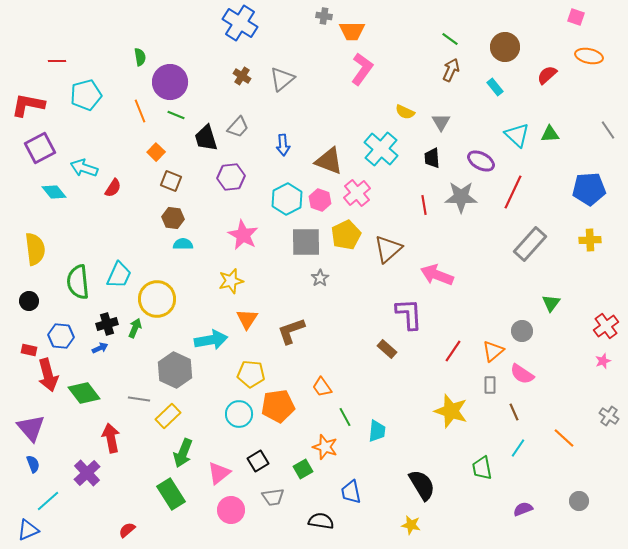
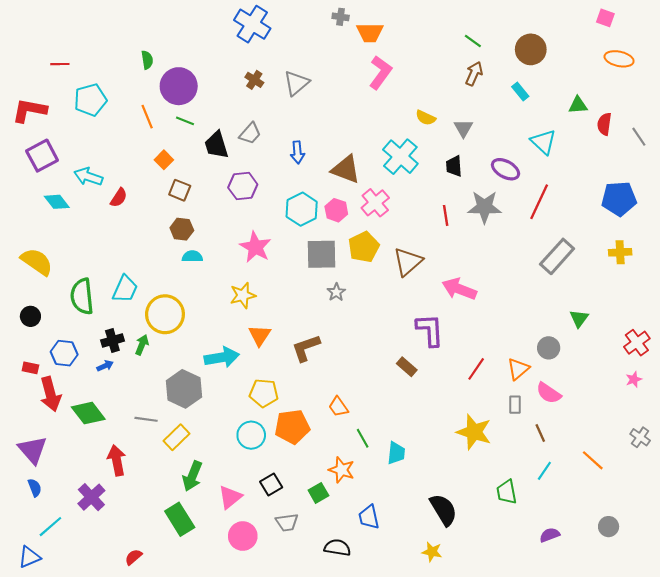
red semicircle: (547, 75) -> (604, 124), moved, turned -40
green triangle: (550, 134) -> (578, 105), moved
yellow semicircle: (35, 249) -> (37, 262), turned -48

